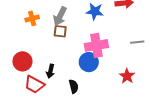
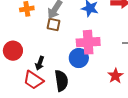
red trapezoid: (34, 85) -> (33, 80), moved
black semicircle: (74, 86) -> (61, 81), size x1.5

